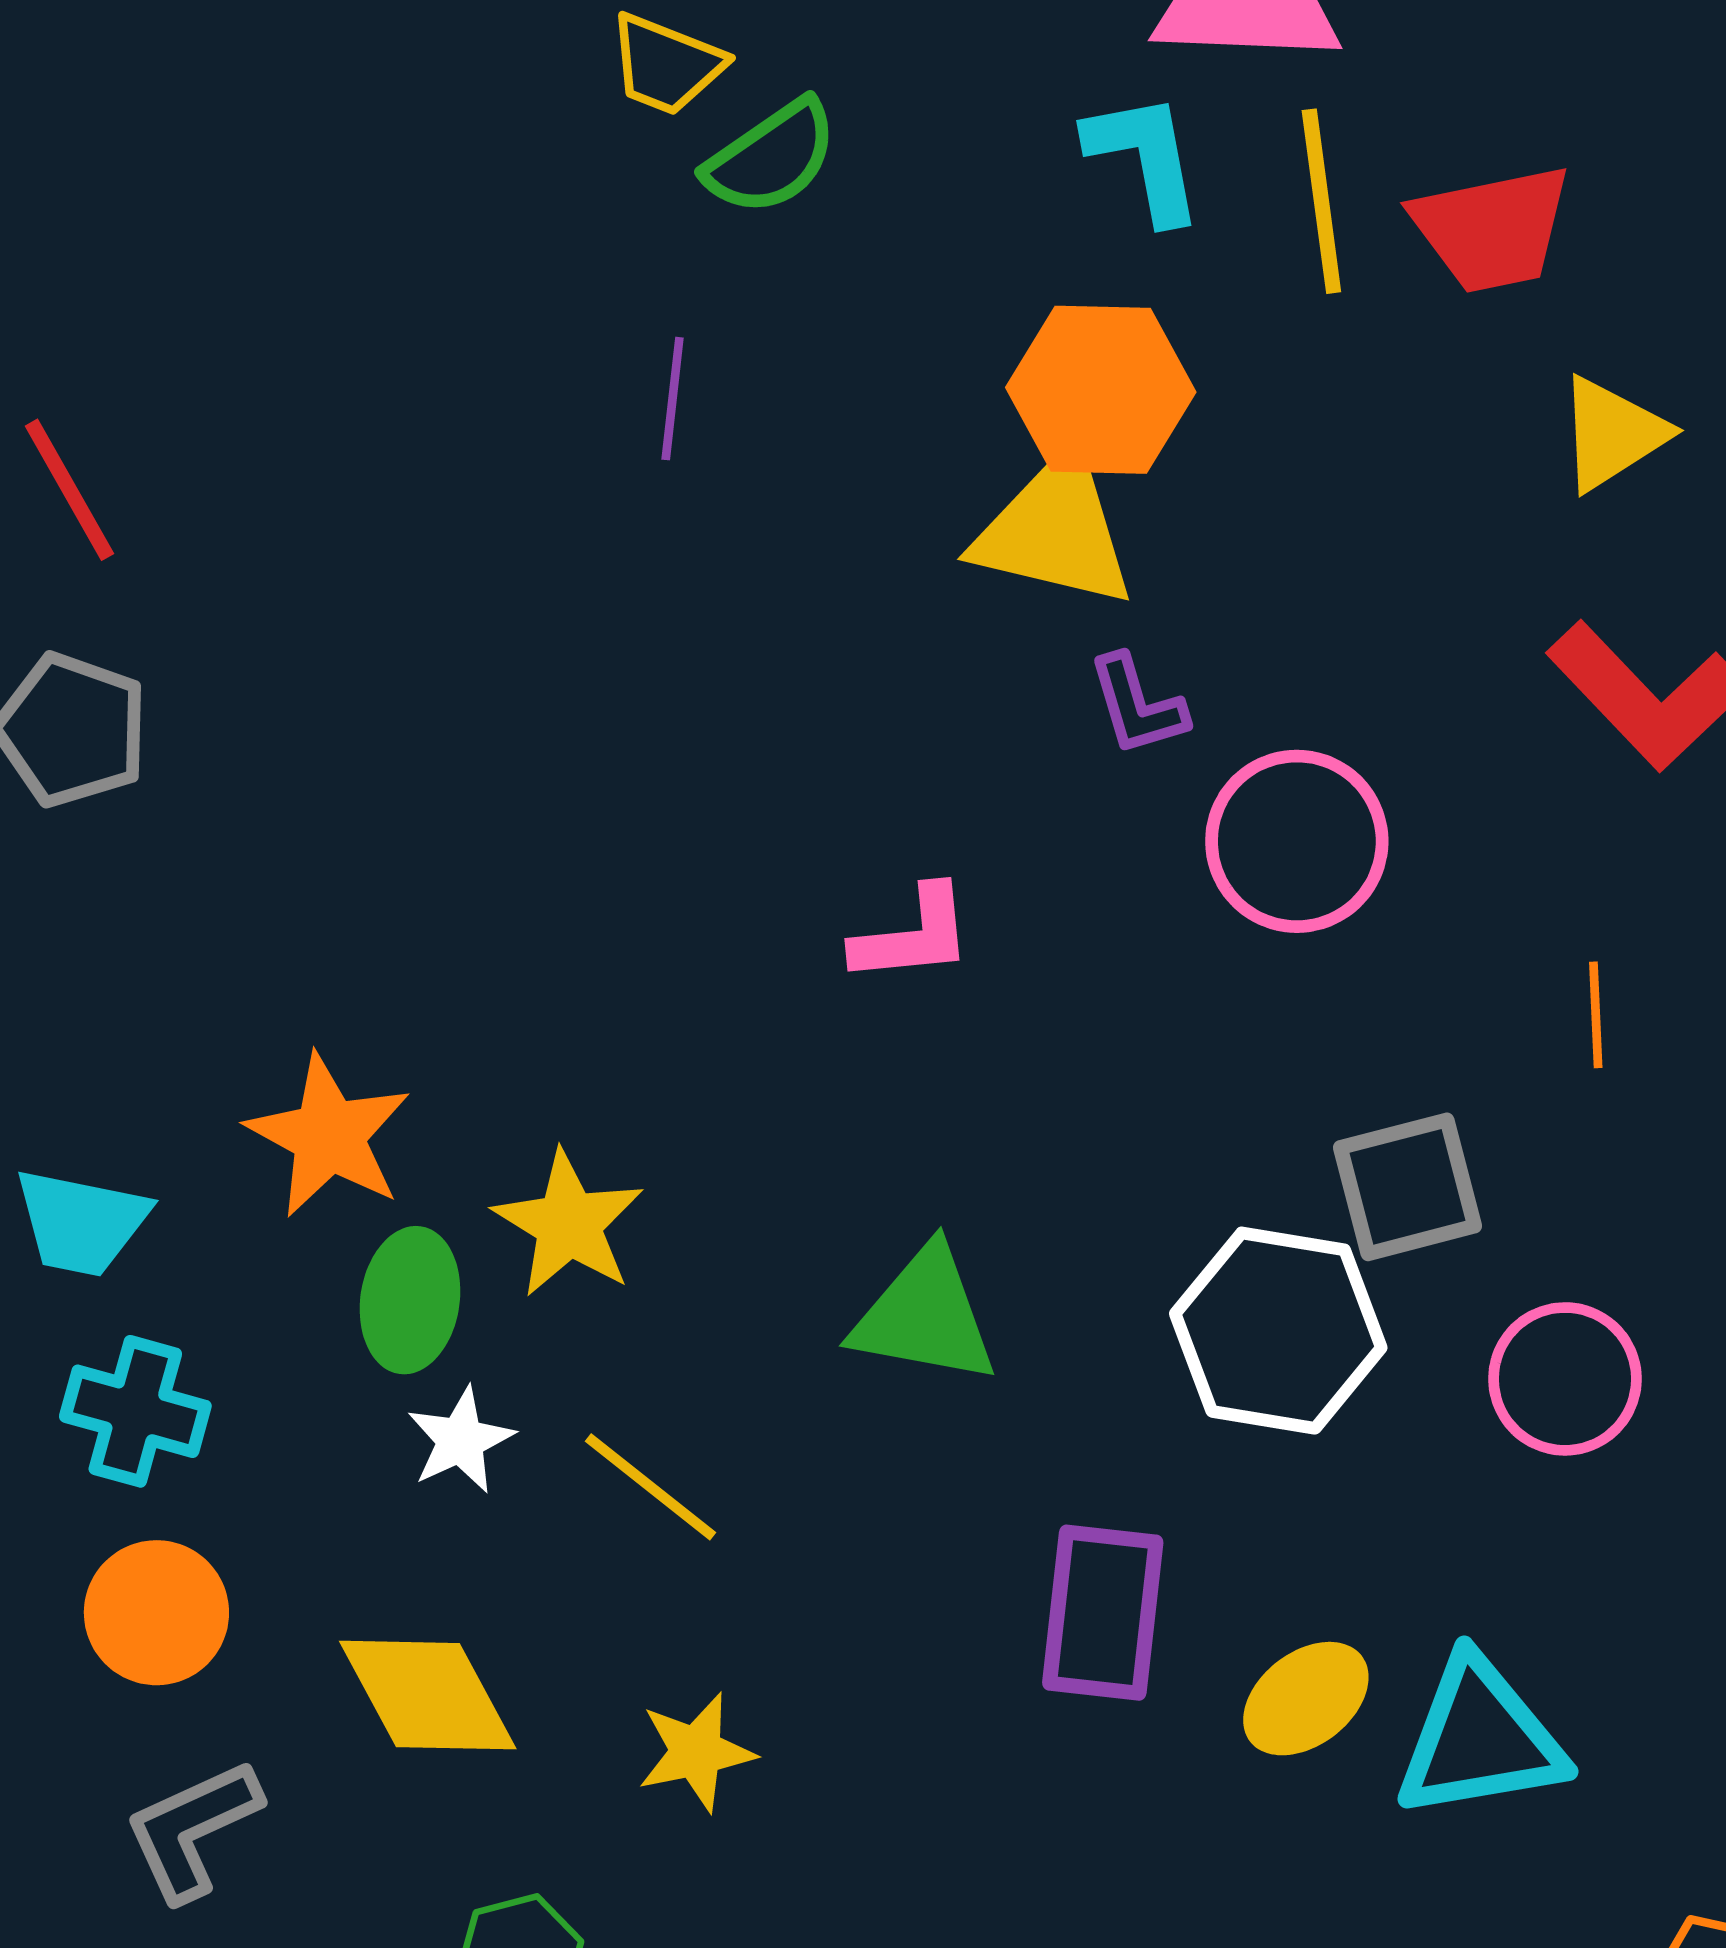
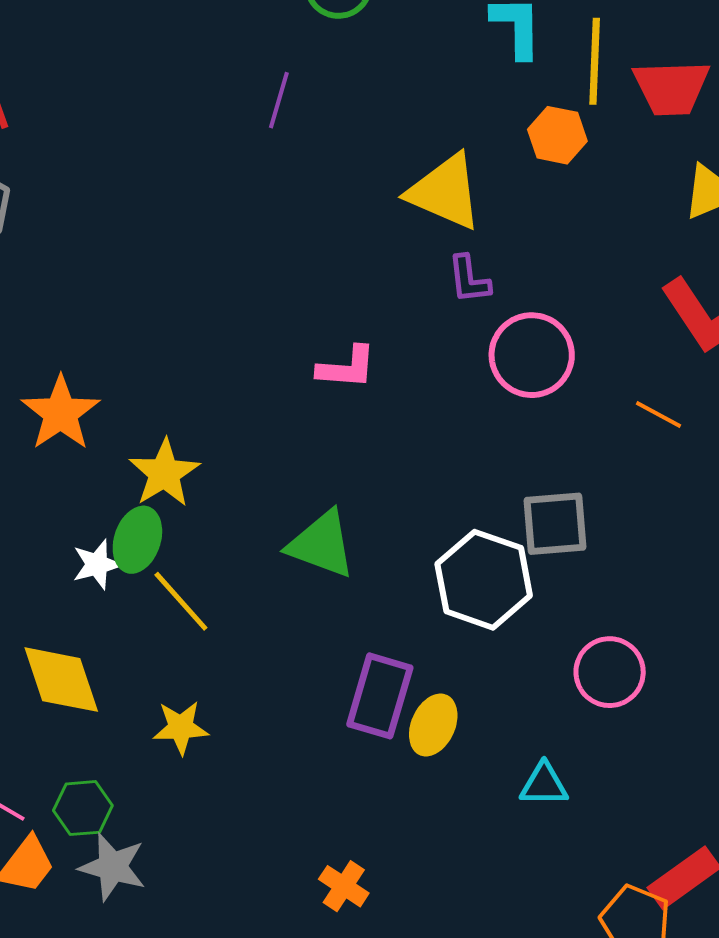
orange hexagon: (1101, 390) -> (557, 135), moved, size x0.7
orange line: (1596, 1015) -> (658, 414), moved, turned -69
green ellipse: (410, 1300) -> (137, 540), moved
pink circle: (1565, 1379) -> (610, 672), moved
yellow ellipse: (1306, 1699) -> (433, 725), moved, turned -38
cyan triangle: (1480, 1739) -> (544, 785), size x0.6

